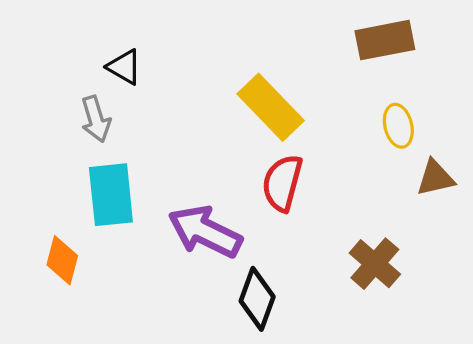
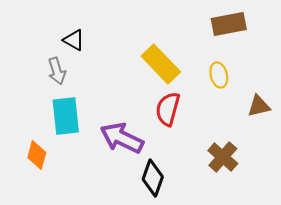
yellow ellipse: (398, 126) -> (219, 75), moved

